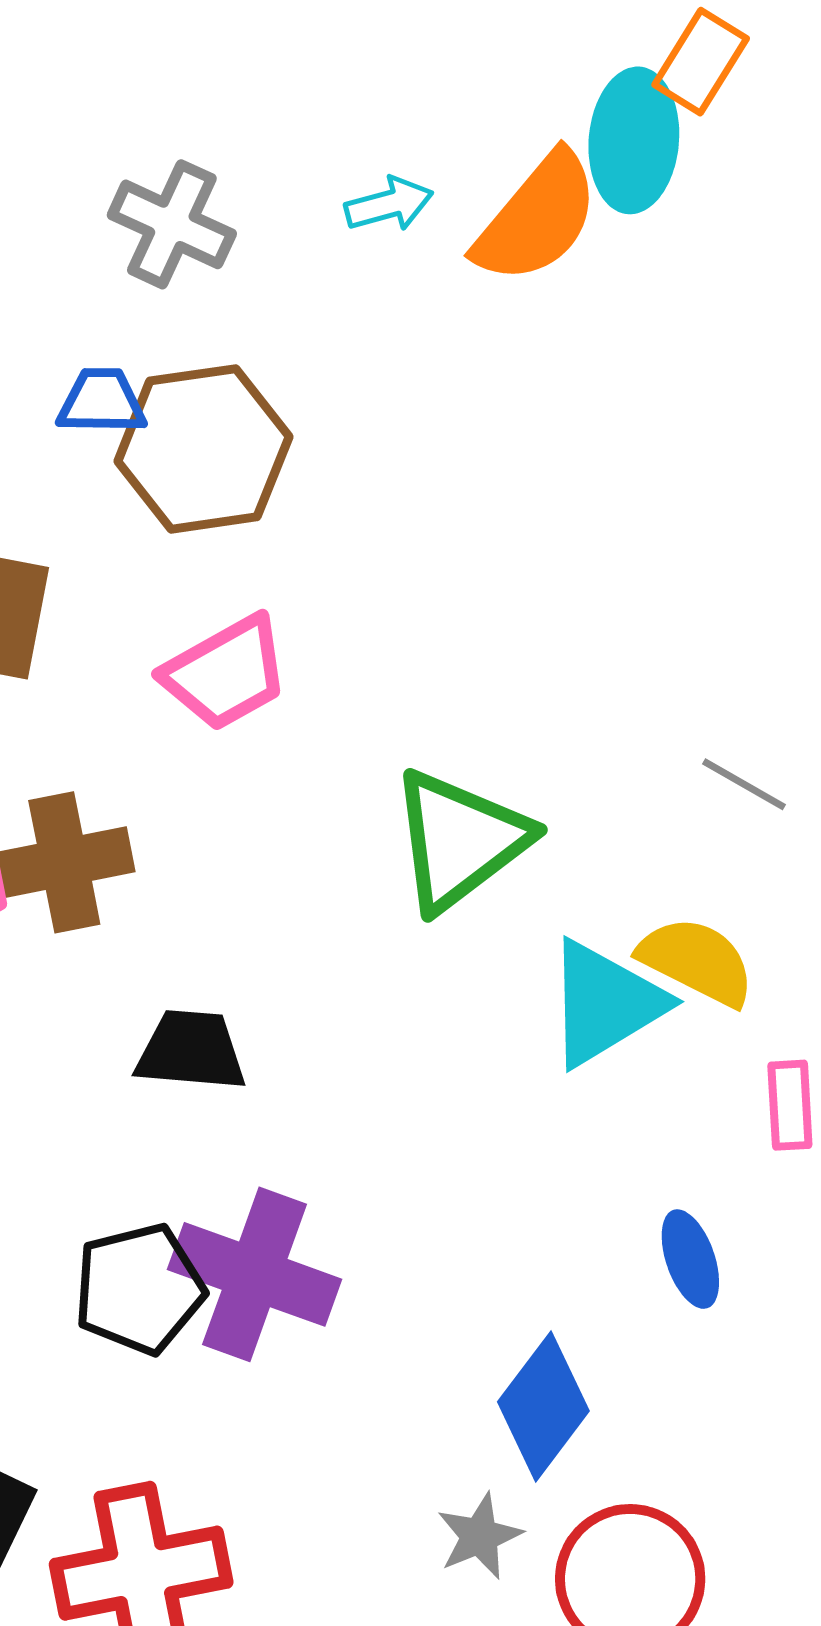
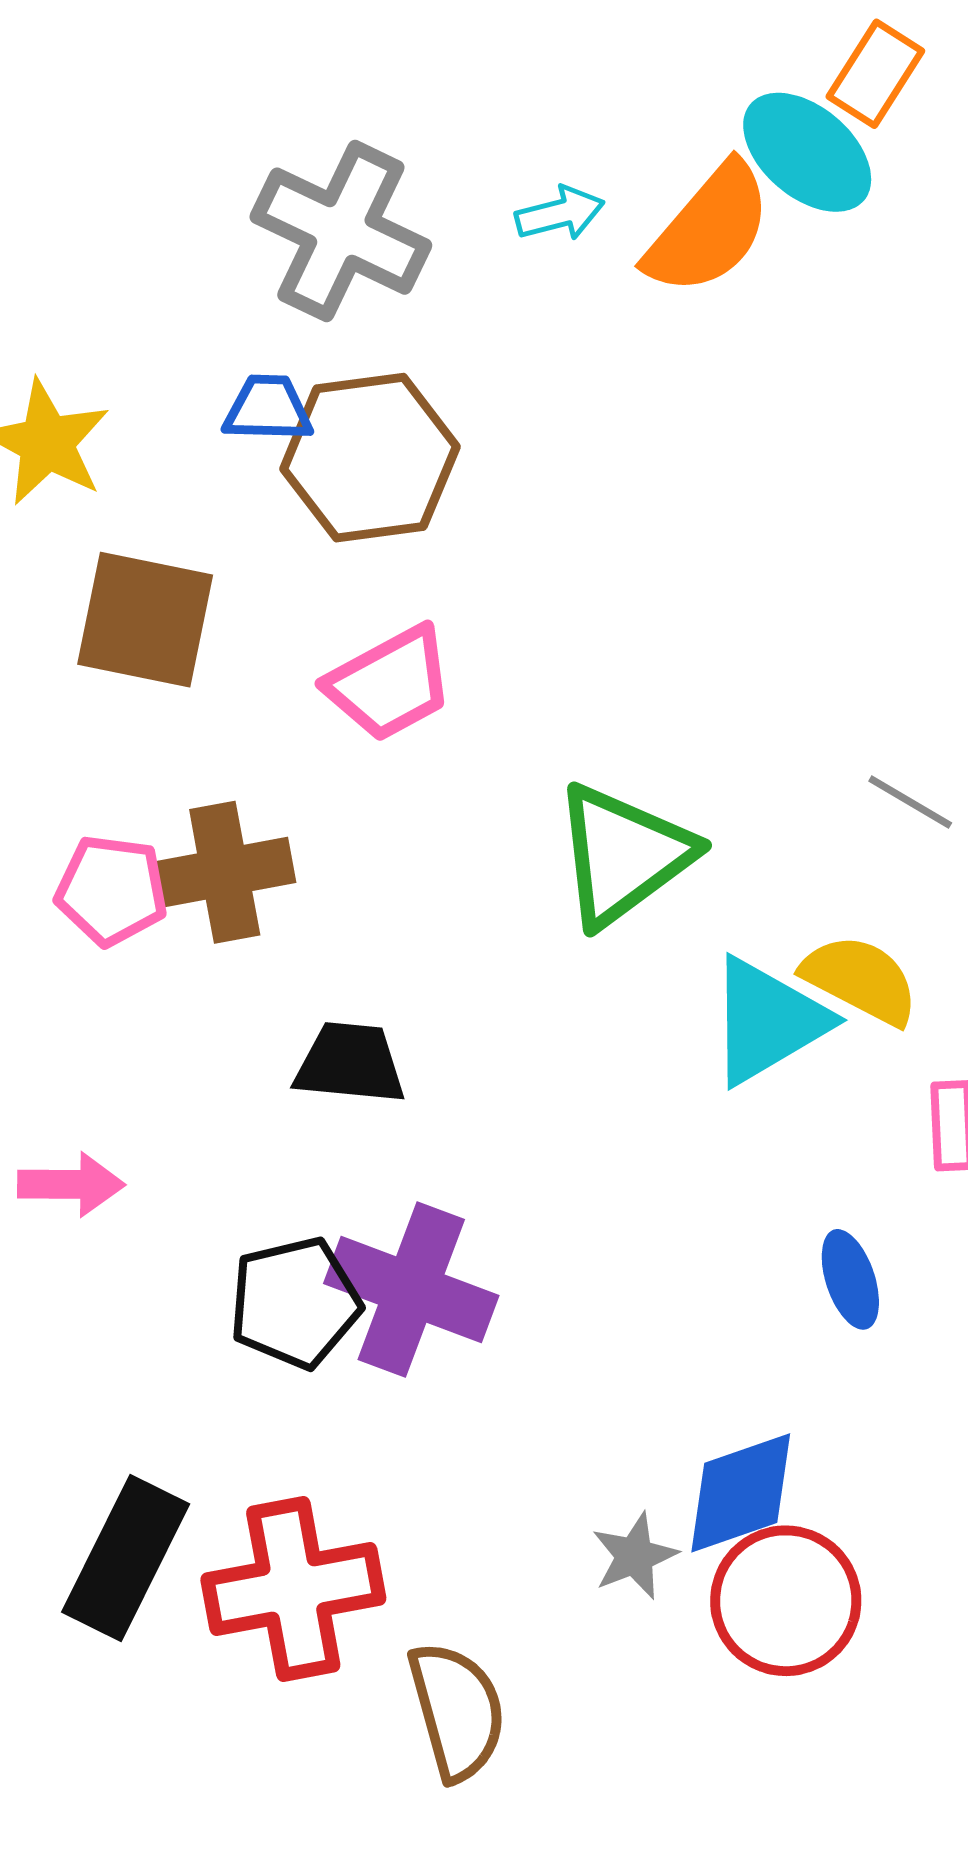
cyan ellipse: (634, 140) -> (807, 152), turned -55
gray cross: (172, 224) -> (341, 231), size x1.4
blue diamond: (543, 1406) -> (741, 1493), moved, turned 33

